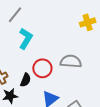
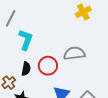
black semicircle: (26, 80) -> (26, 69), moved

